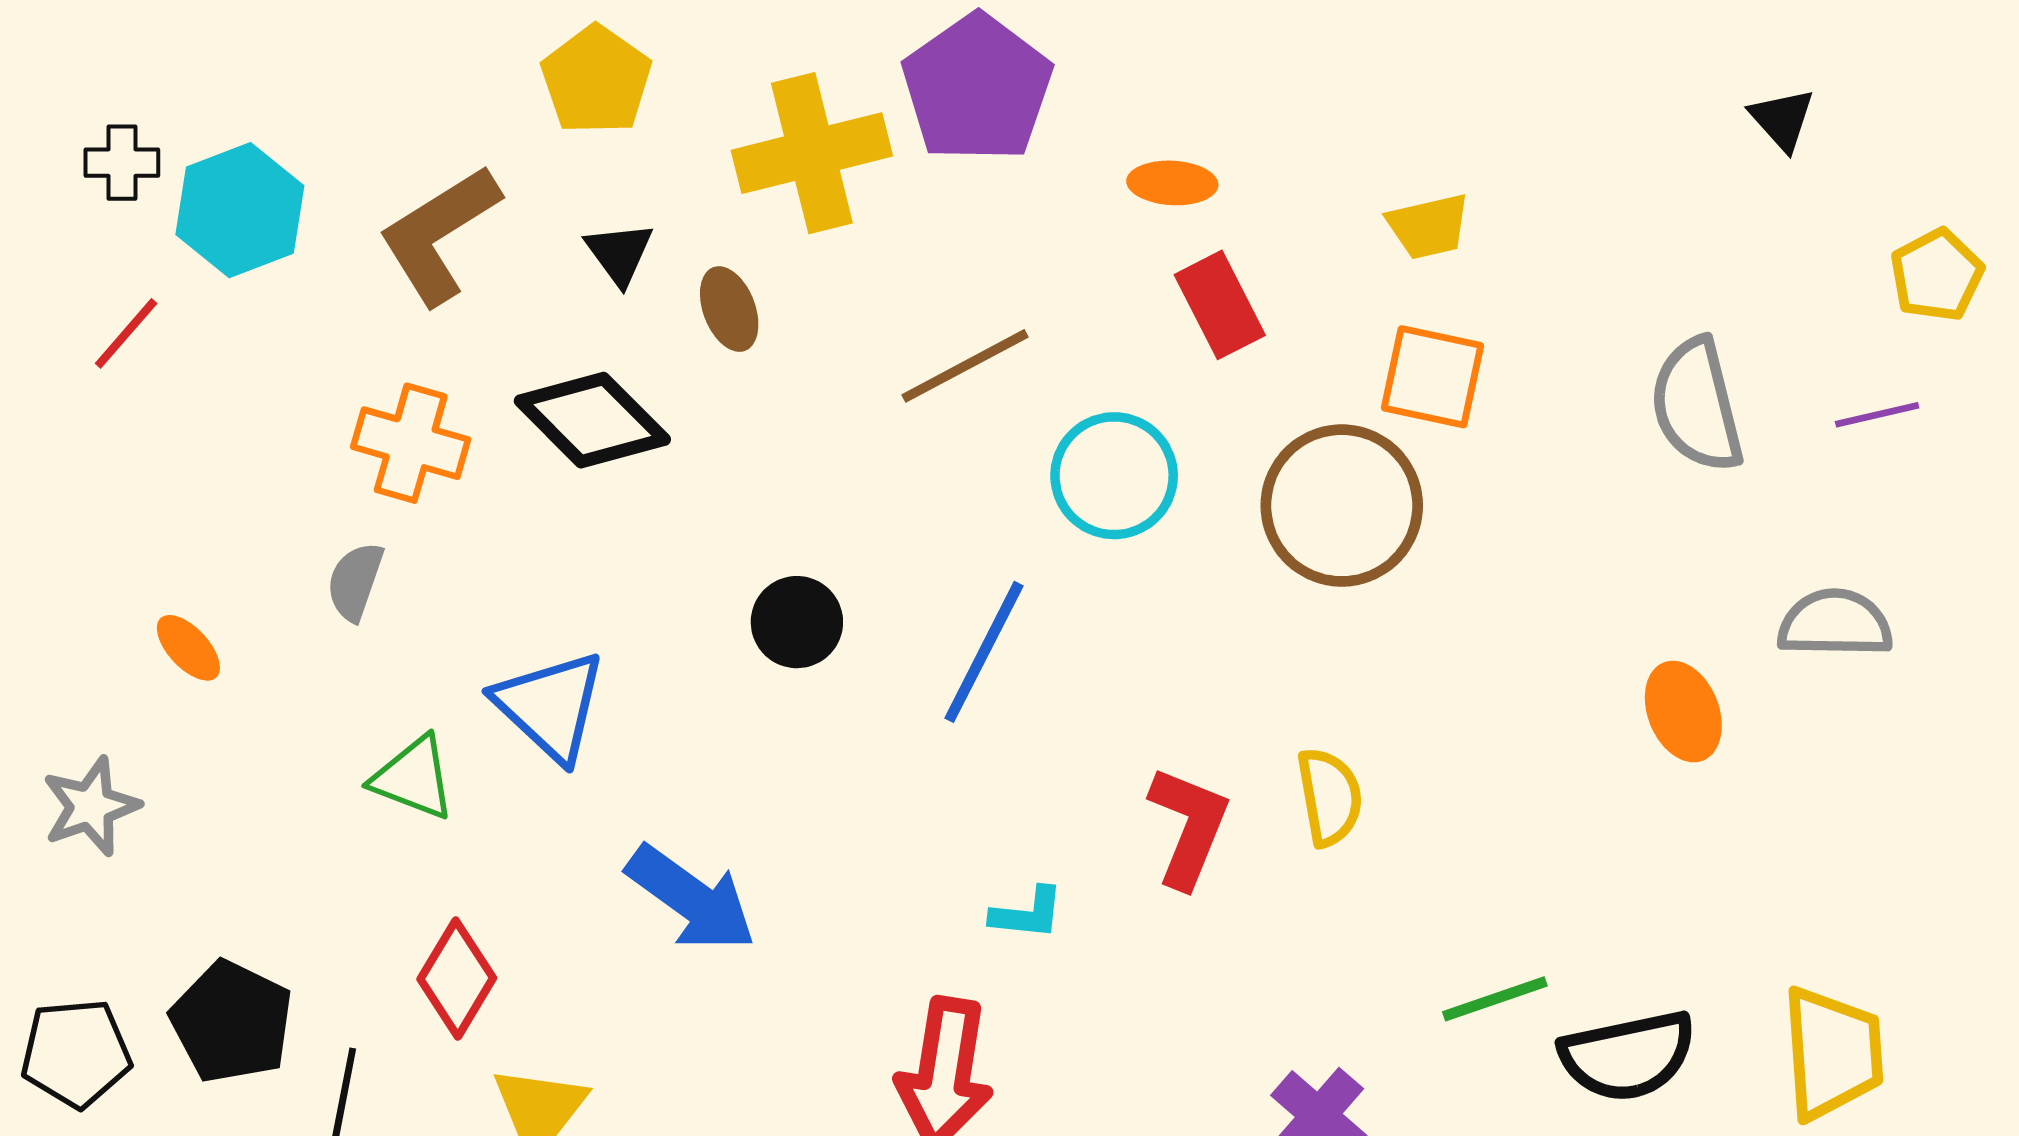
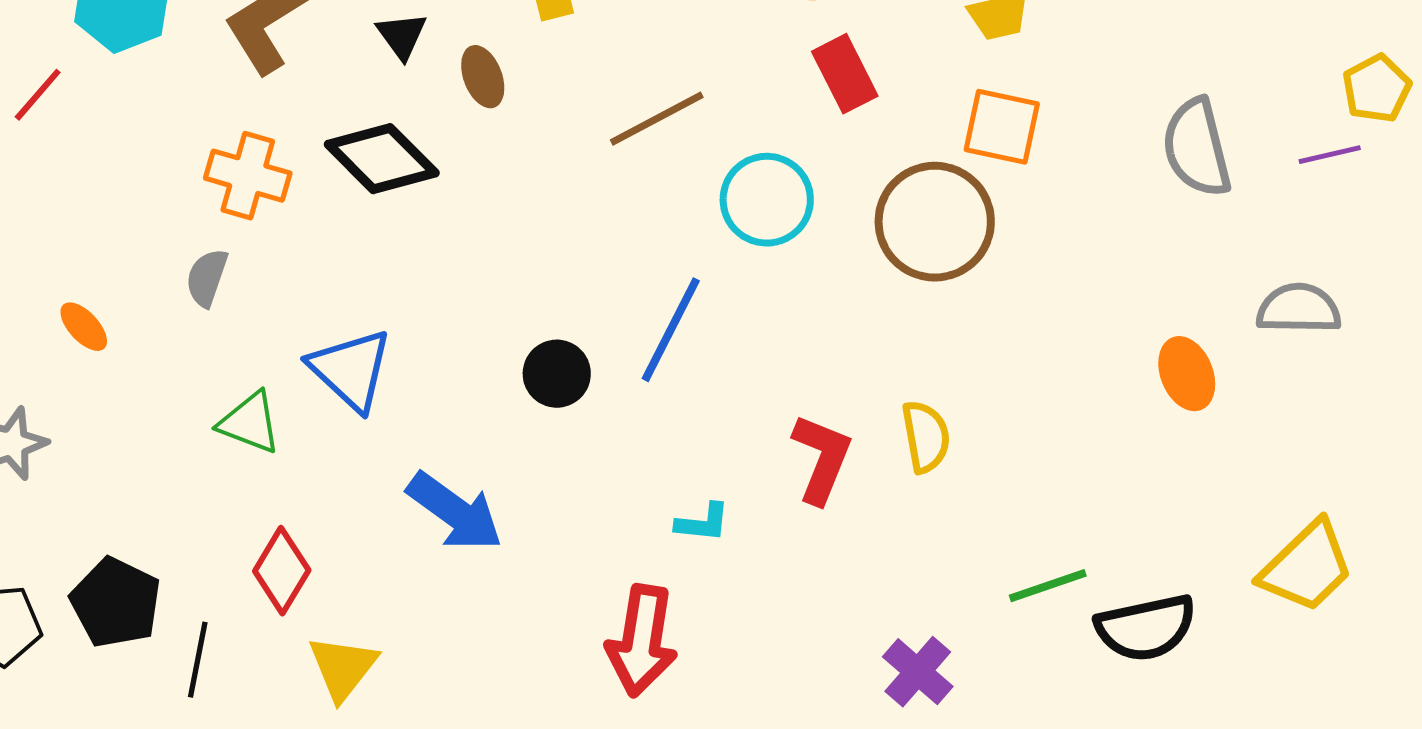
yellow pentagon: (1937, 275) -> (1377, 89), moved
black circle: (797, 622) -> (557, 374), moved
yellow trapezoid: (1832, 1053) -> (1307, 567), moved, turned 50

